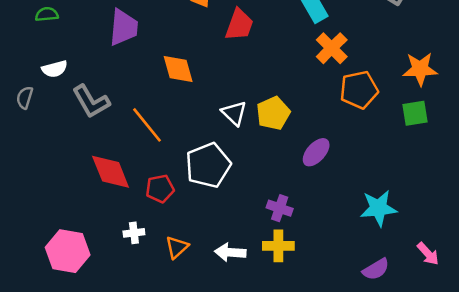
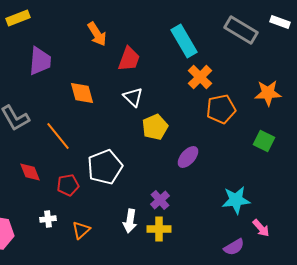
white triangle: (234, 113) -> (133, 97), moved
green square: (415, 113) -> (264, 141), moved, turned 35
red diamond: (111, 172) -> (30, 172), size x0.7
purple cross: (280, 208) -> (160, 200), turned 30
white arrow: (230, 252) -> (130, 221), moved, turned -85
pink arrow: (428, 254) -> (261, 228), moved

